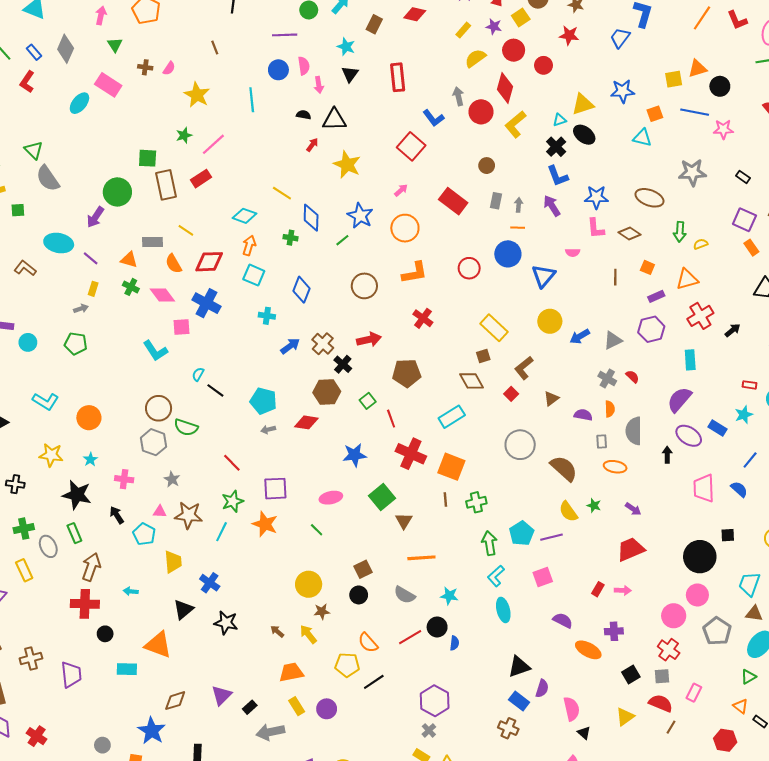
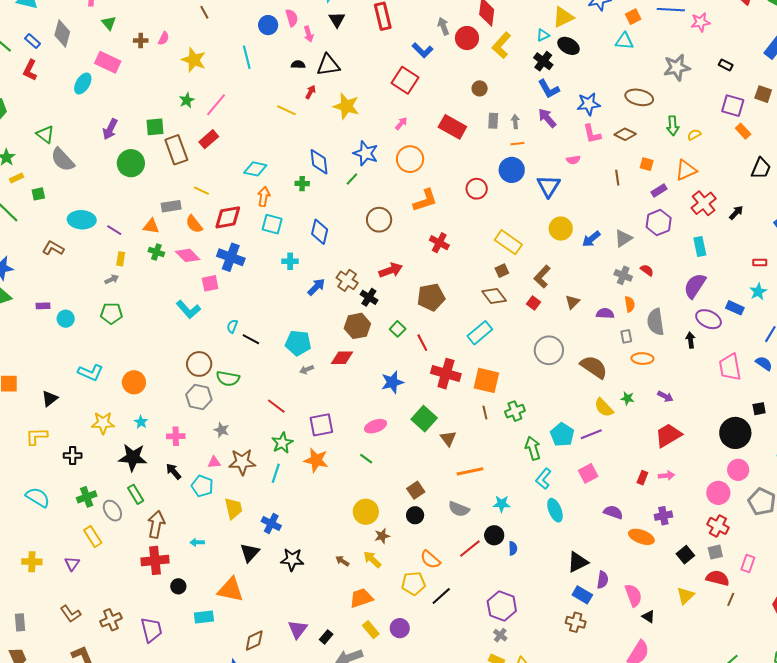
yellow line: (282, 193) -> (286, 110), moved
purple arrow: (95, 217) -> (110, 129), moved

